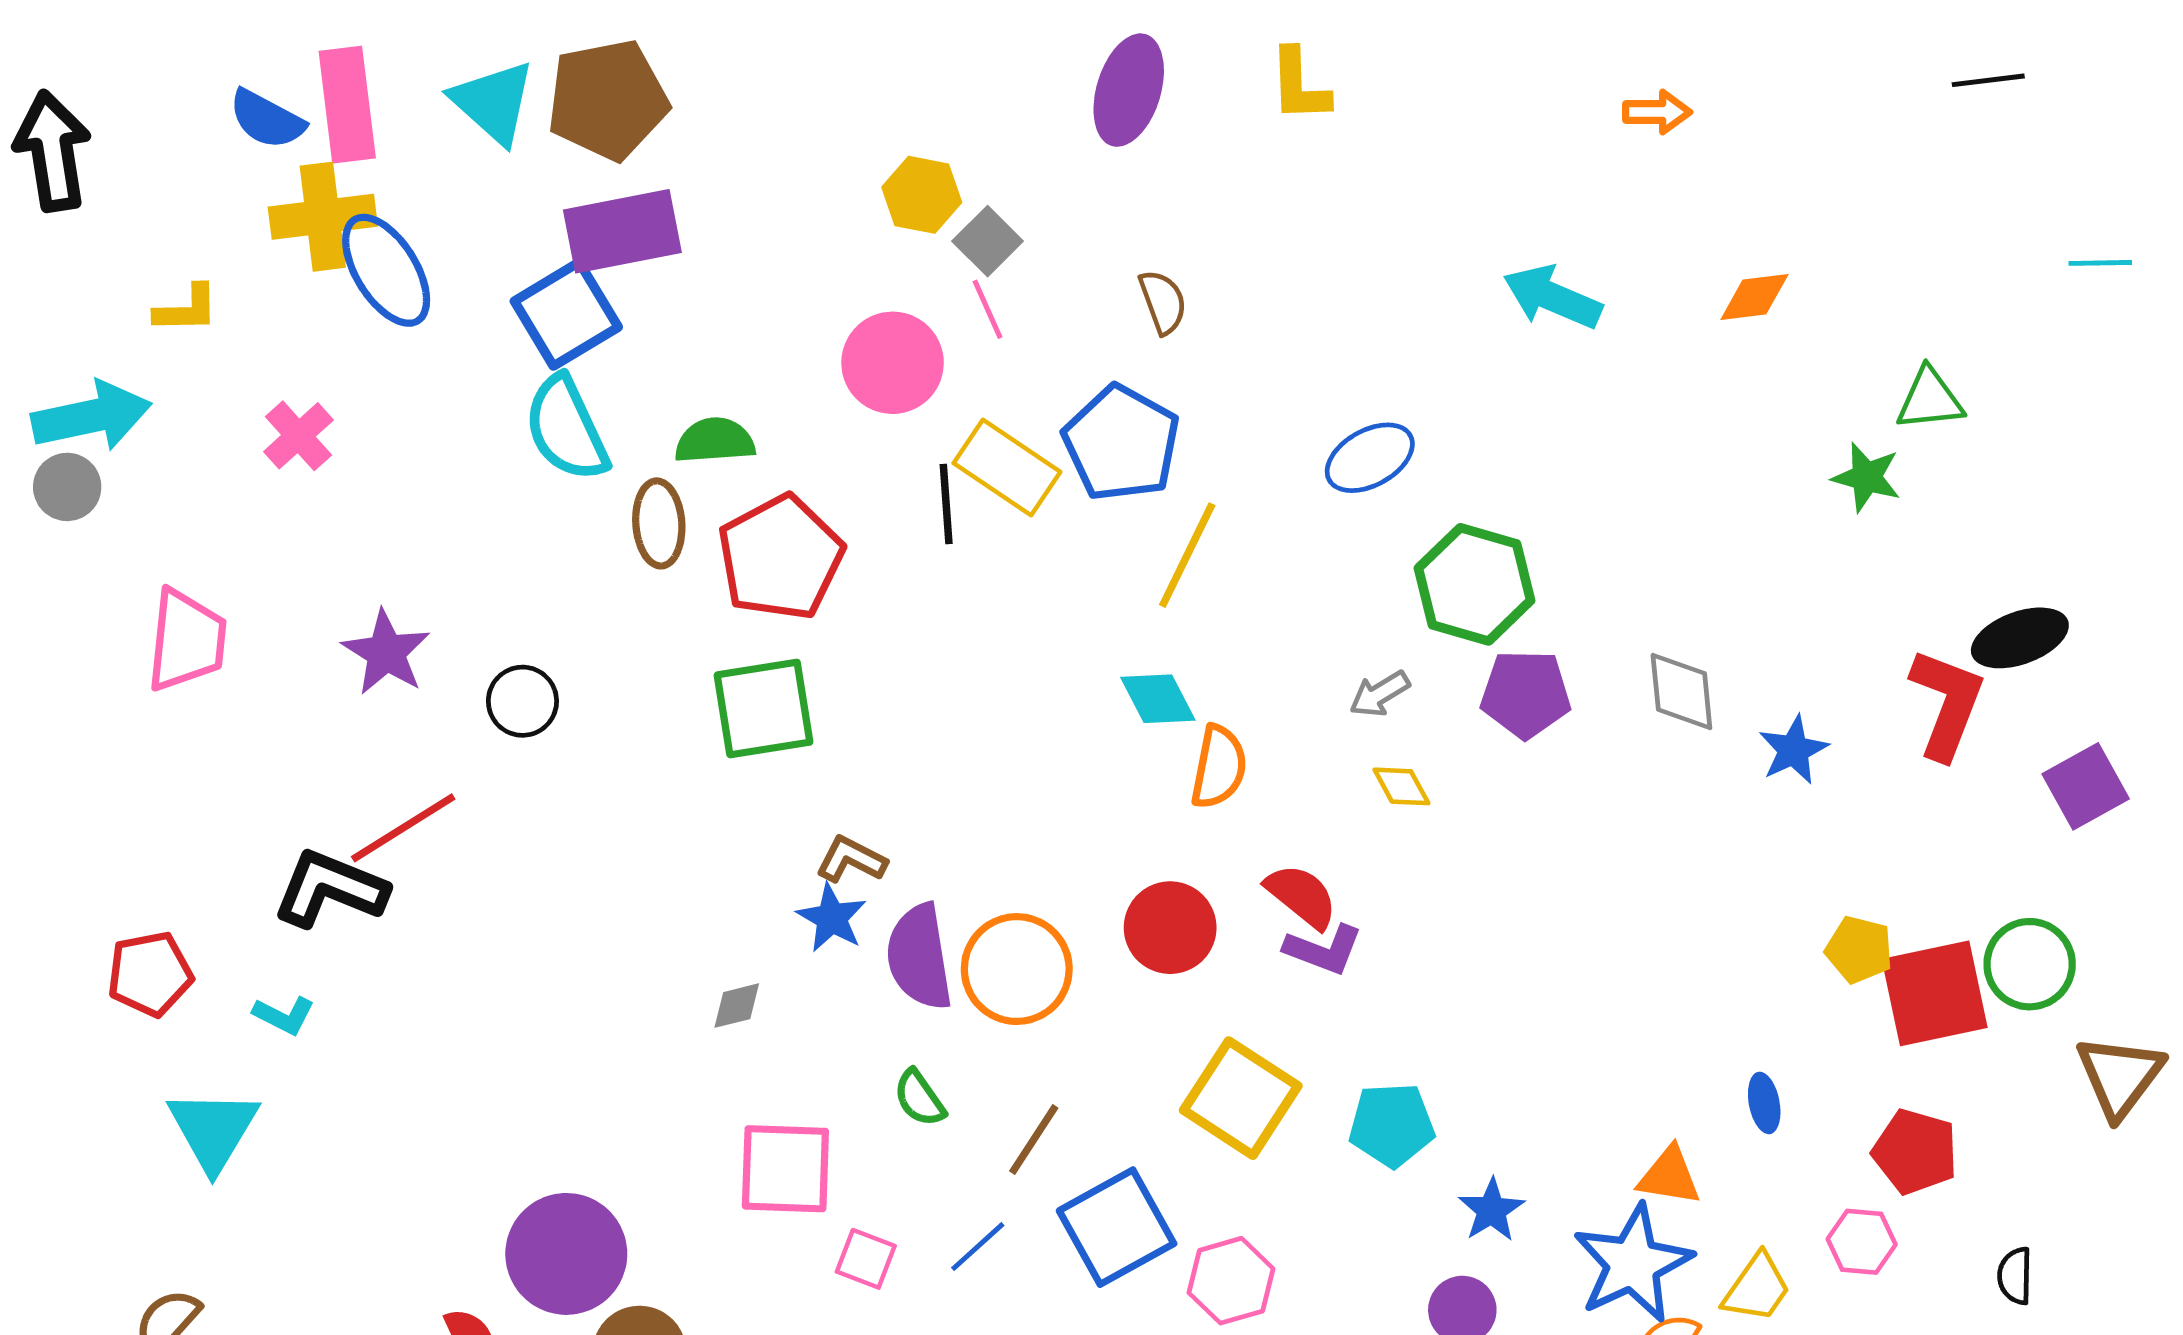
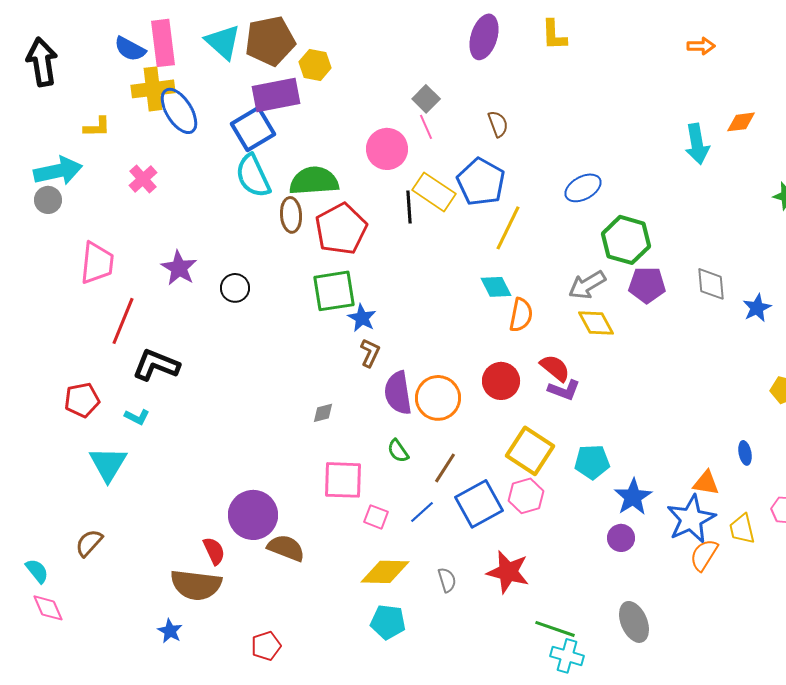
yellow hexagon: (922, 195) -> (315, 65), moved
cyan arrow: (1552, 297) -> (697, 144), moved, turned -123
green semicircle: (715, 441) -> (314, 181), size x1.5
gray arrow: (1380, 694) -> (587, 285), size x1.5
yellow diamond: (1401, 786) -> (596, 323), size x1.5
red line: (403, 828) -> (123, 321), moved, turned -36
brown L-shape: (851, 859) -> (370, 353), turned 88
blue star: (832, 918) -> (362, 318), moved
blue star: (1492, 1210) -> (633, 497), size x1.4
pink hexagon: (1231, 1281) -> (526, 496), moved
yellow trapezoid: (1757, 1288) -> (742, 529), turned 132

